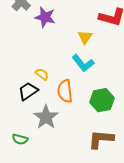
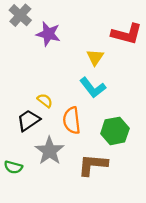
green semicircle: (20, 139) -> (13, 167), moved
brown L-shape: (101, 139) -> (93, 165), moved

